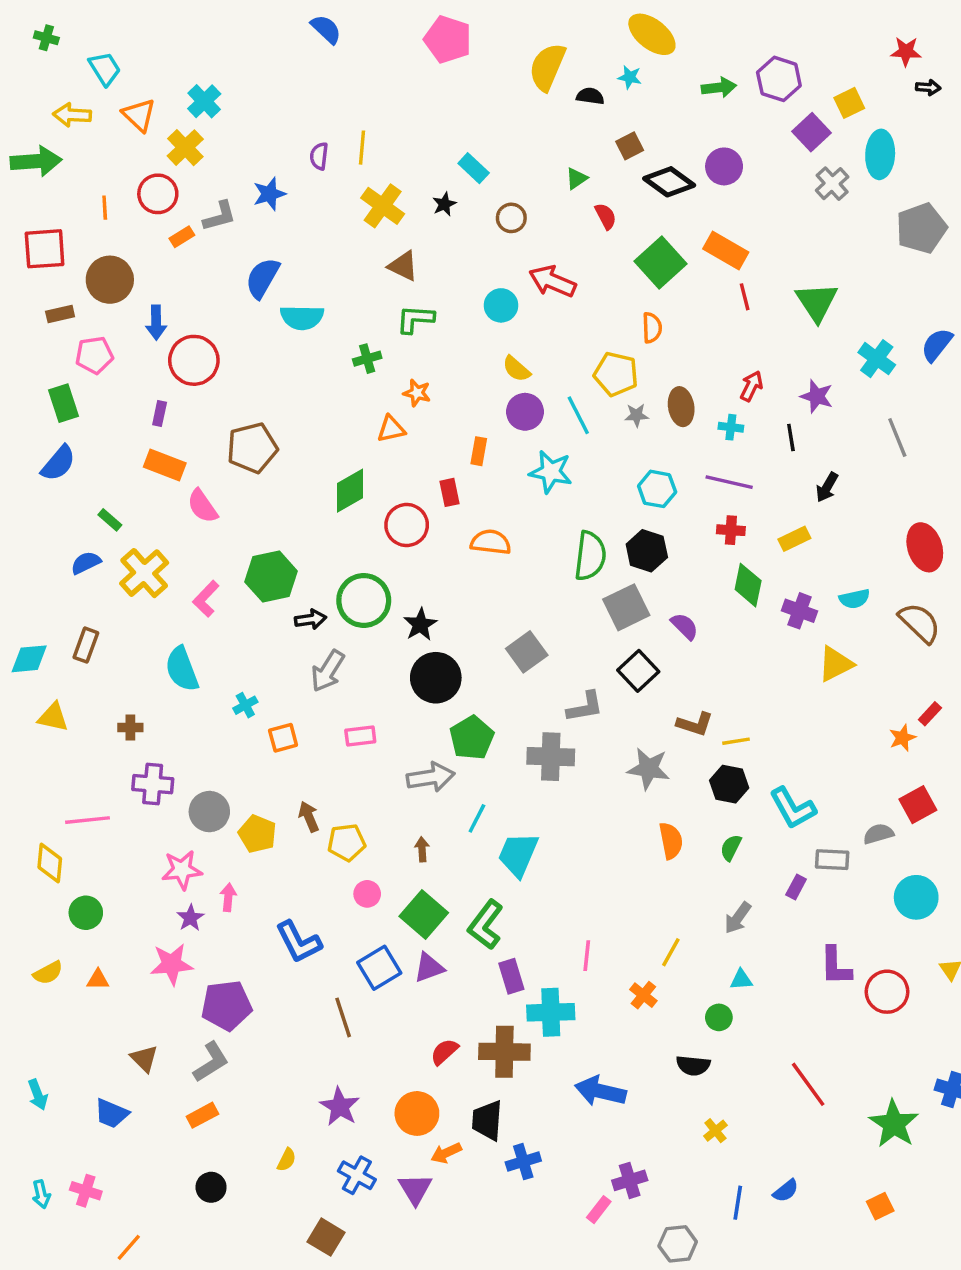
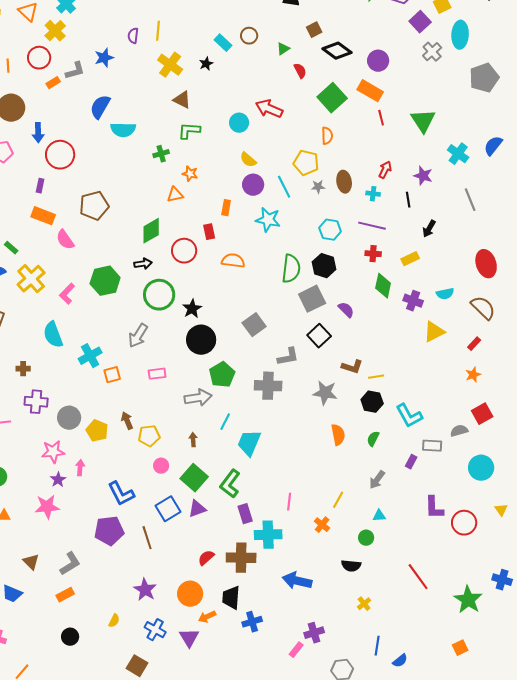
purple circle: (724, 166) -> (378, 61), moved
brown circle: (511, 218) -> (249, 36), moved
black arrow: (311, 619) -> (143, 264), moved
cyan cross: (245, 705) -> (90, 356), size x1.6
red rectangle: (930, 714) -> (474, 344), moved
purple pentagon: (226, 1005) -> (109, 531), moved
blue semicircle: (786, 1191) -> (400, 661), moved

